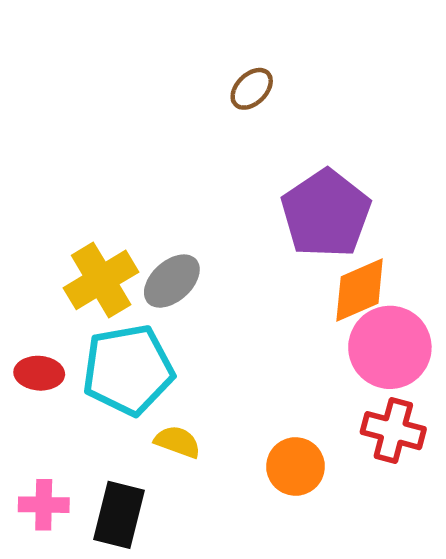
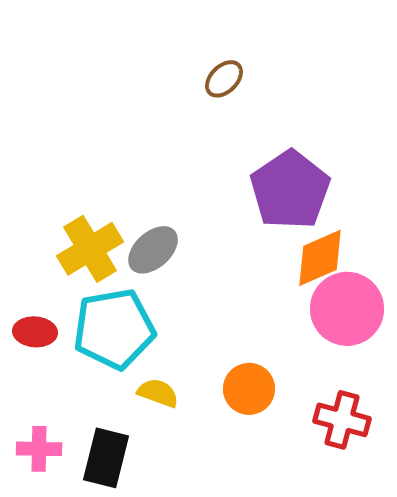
red cross: (393, 431) -> (342, 420), moved
orange circle: (296, 467) -> (249, 389), moved

